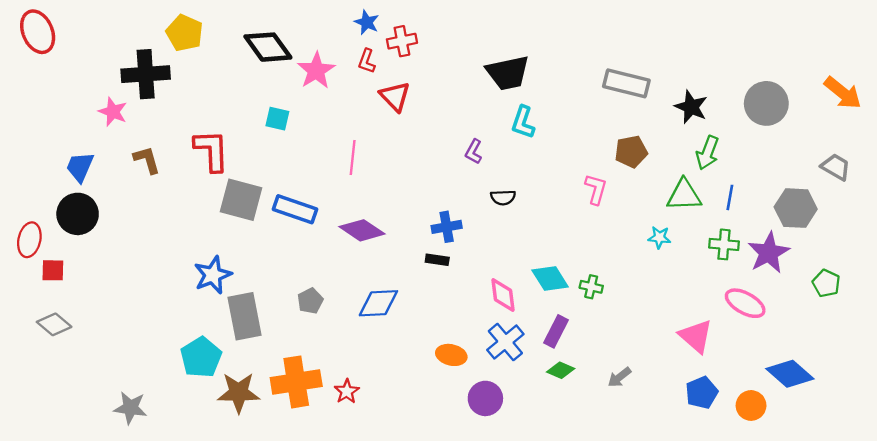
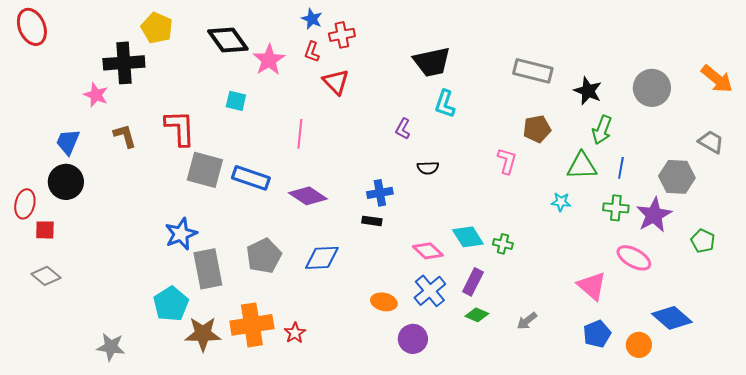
pink diamond: (503, 295) -> (428, 251), turned -40
gray pentagon: (310, 301) -> (264, 256), size x1.6

